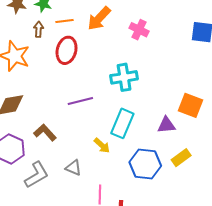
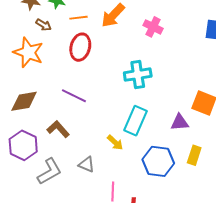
brown arrow: (39, 29) -> (44, 25), moved, turned 119
purple line: (80, 101) -> (74, 96), moved, turned 40
yellow rectangle: (181, 158) -> (194, 155), turned -36

